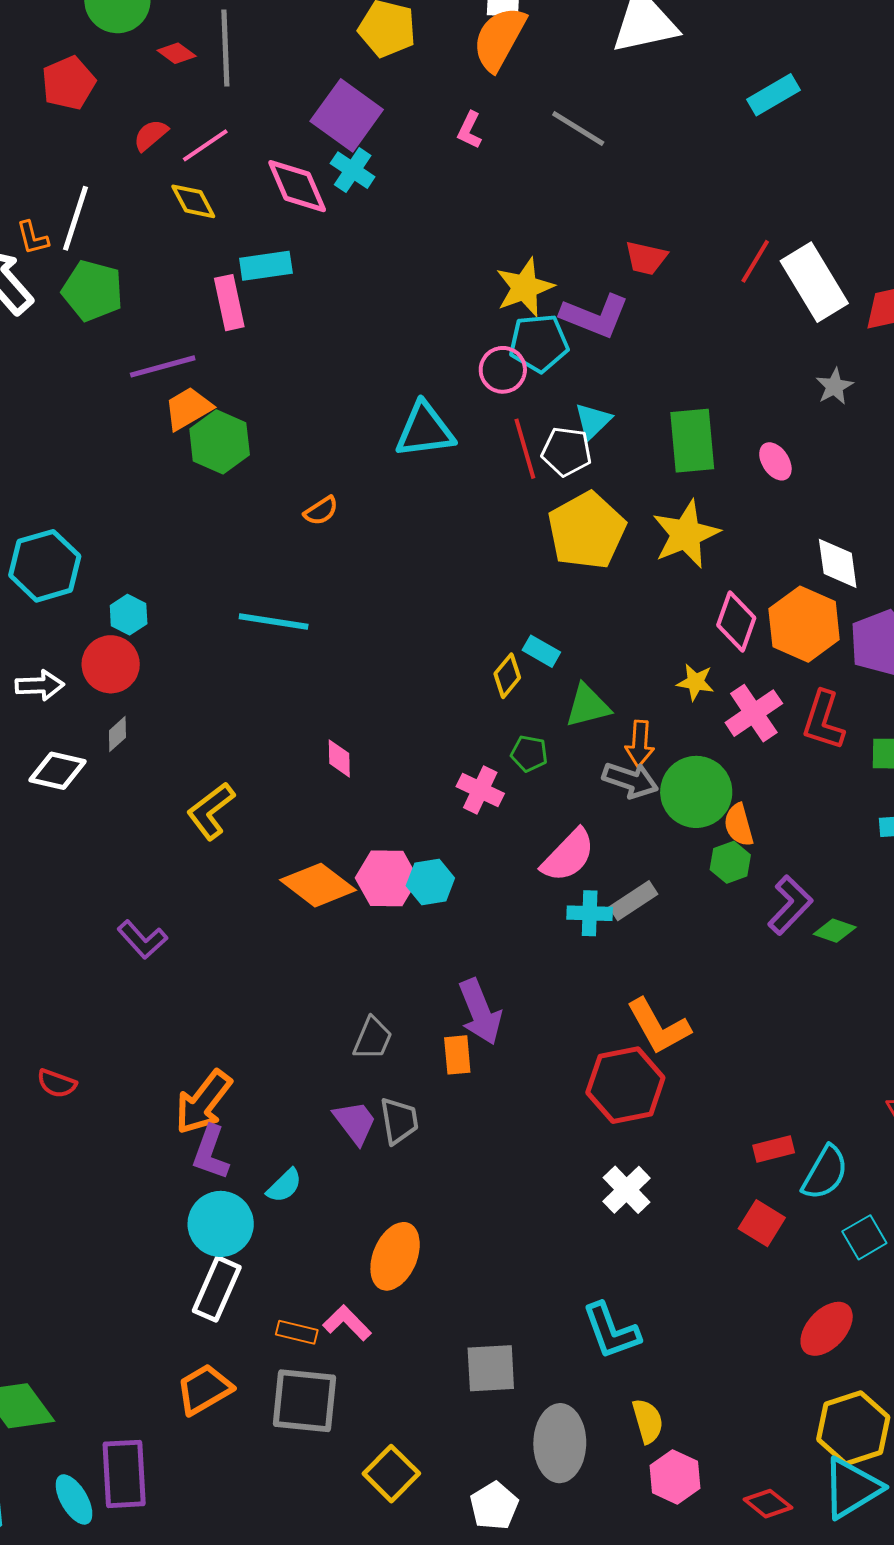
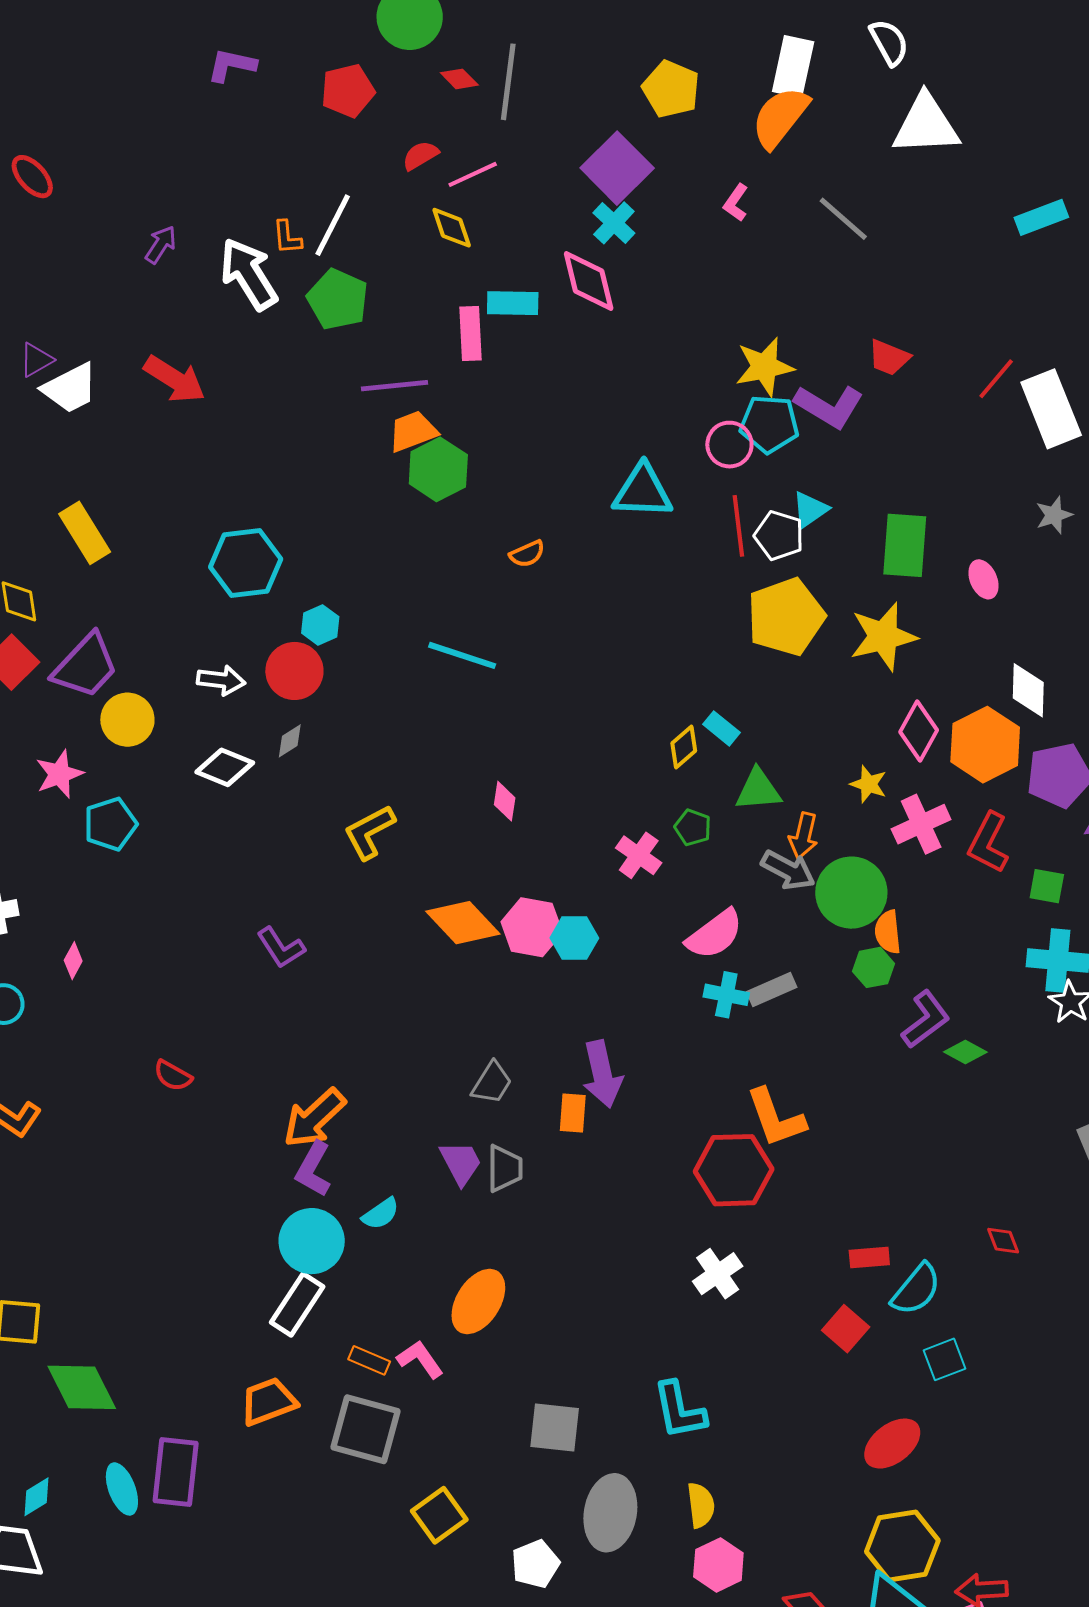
pink diamond: (297, 186) -> (589, 281), moved

